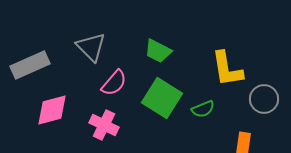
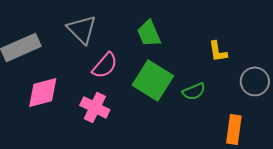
green trapezoid: (158, 51) -> (149, 33), turned 40
yellow L-shape: (227, 69) -> (218, 51), size x0.6

